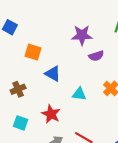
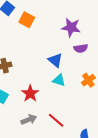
orange square: (33, 52) -> (27, 20), moved
blue triangle: (53, 74) -> (55, 60), moved

